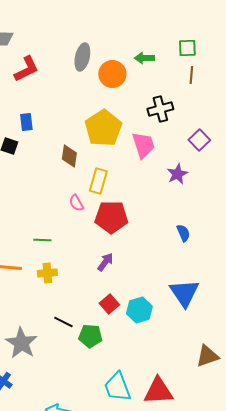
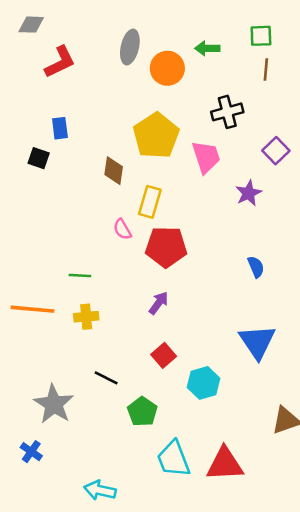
cyan hexagon: (139, 310) -> (204, 383), moved
green pentagon: (90, 336) -> (142, 412), moved, turned 30

